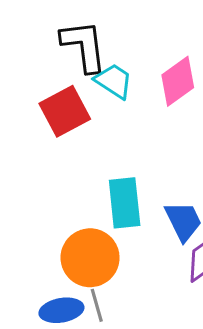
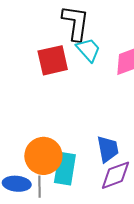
cyan rectangle: (125, 203) -> (65, 169), moved

